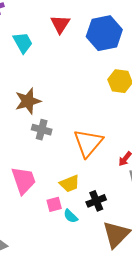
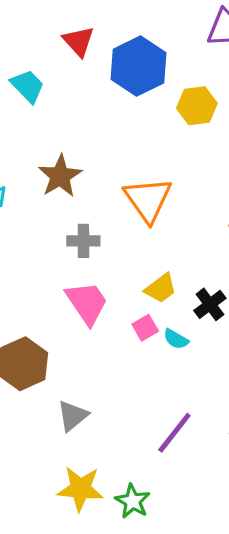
blue hexagon: (104, 33) -> (139, 66), moved
gray cross: (42, 130) -> (83, 241), moved
orange triangle: (88, 143) -> (148, 200), moved

